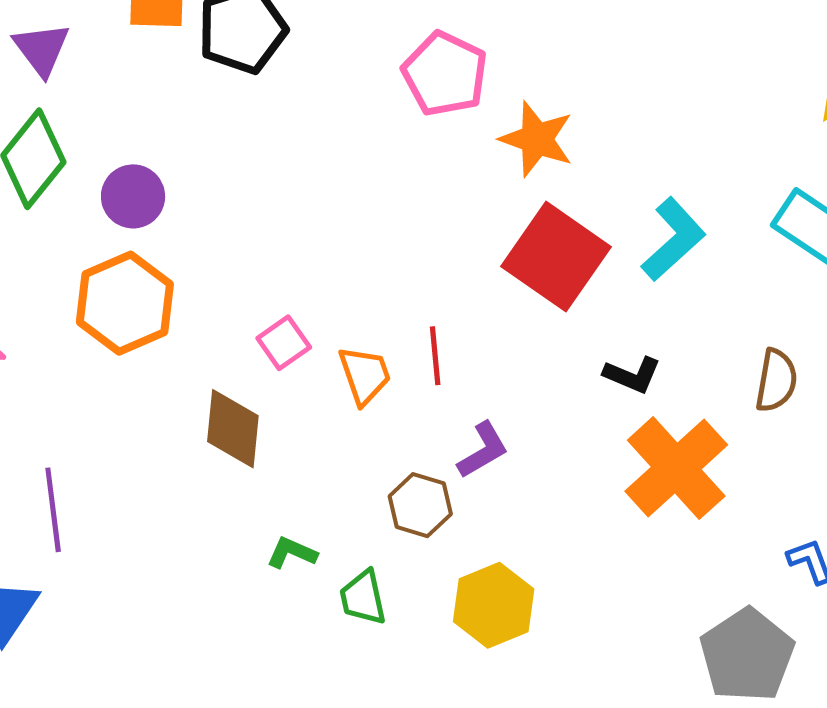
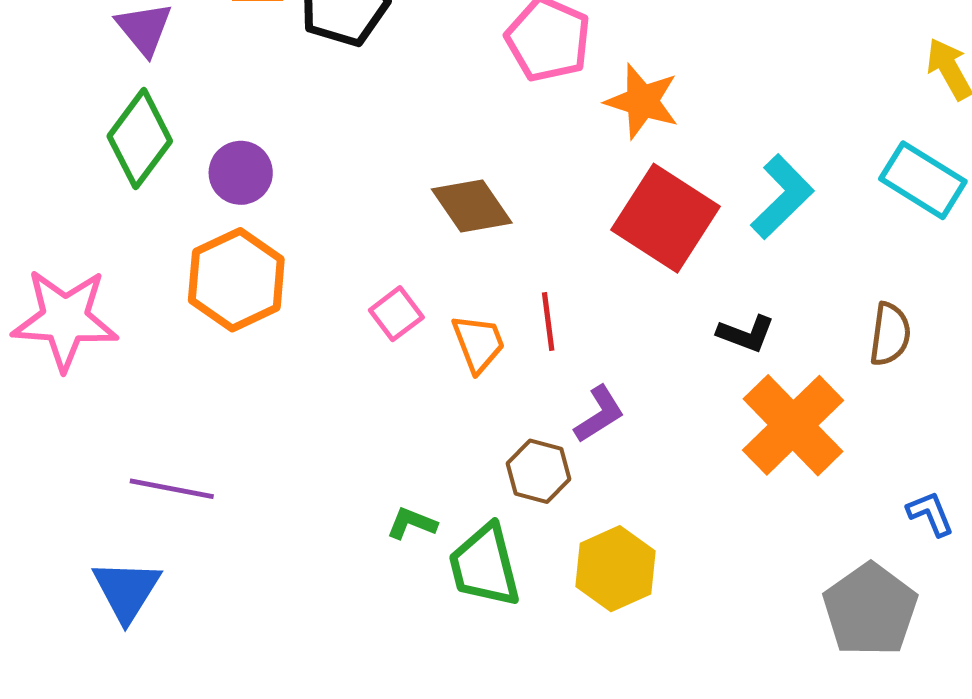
brown diamond: (233, 429) -> (472, 206), moved, turned -38
purple line: (53, 510) -> (172, 489), turned -70
green trapezoid: (363, 598) -> (484, 566), size x1.5

